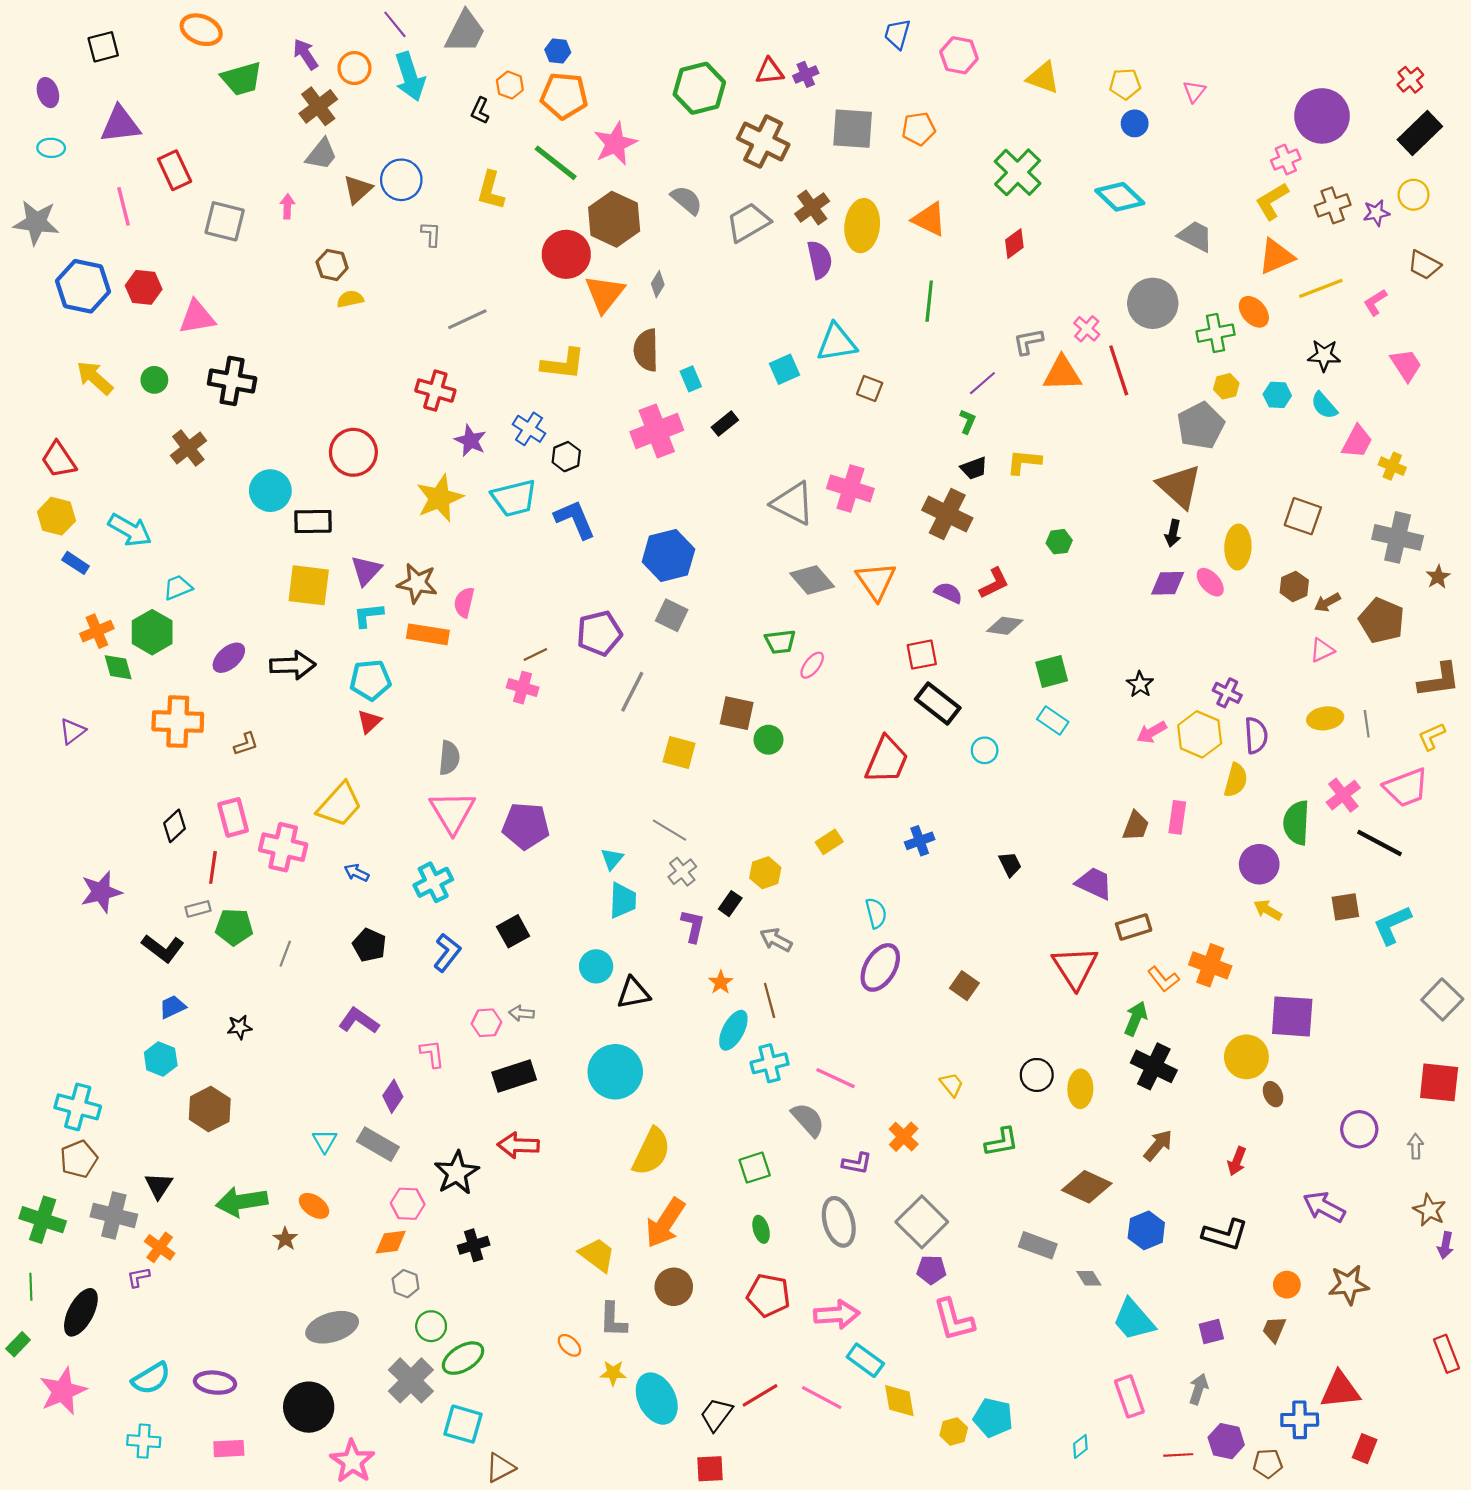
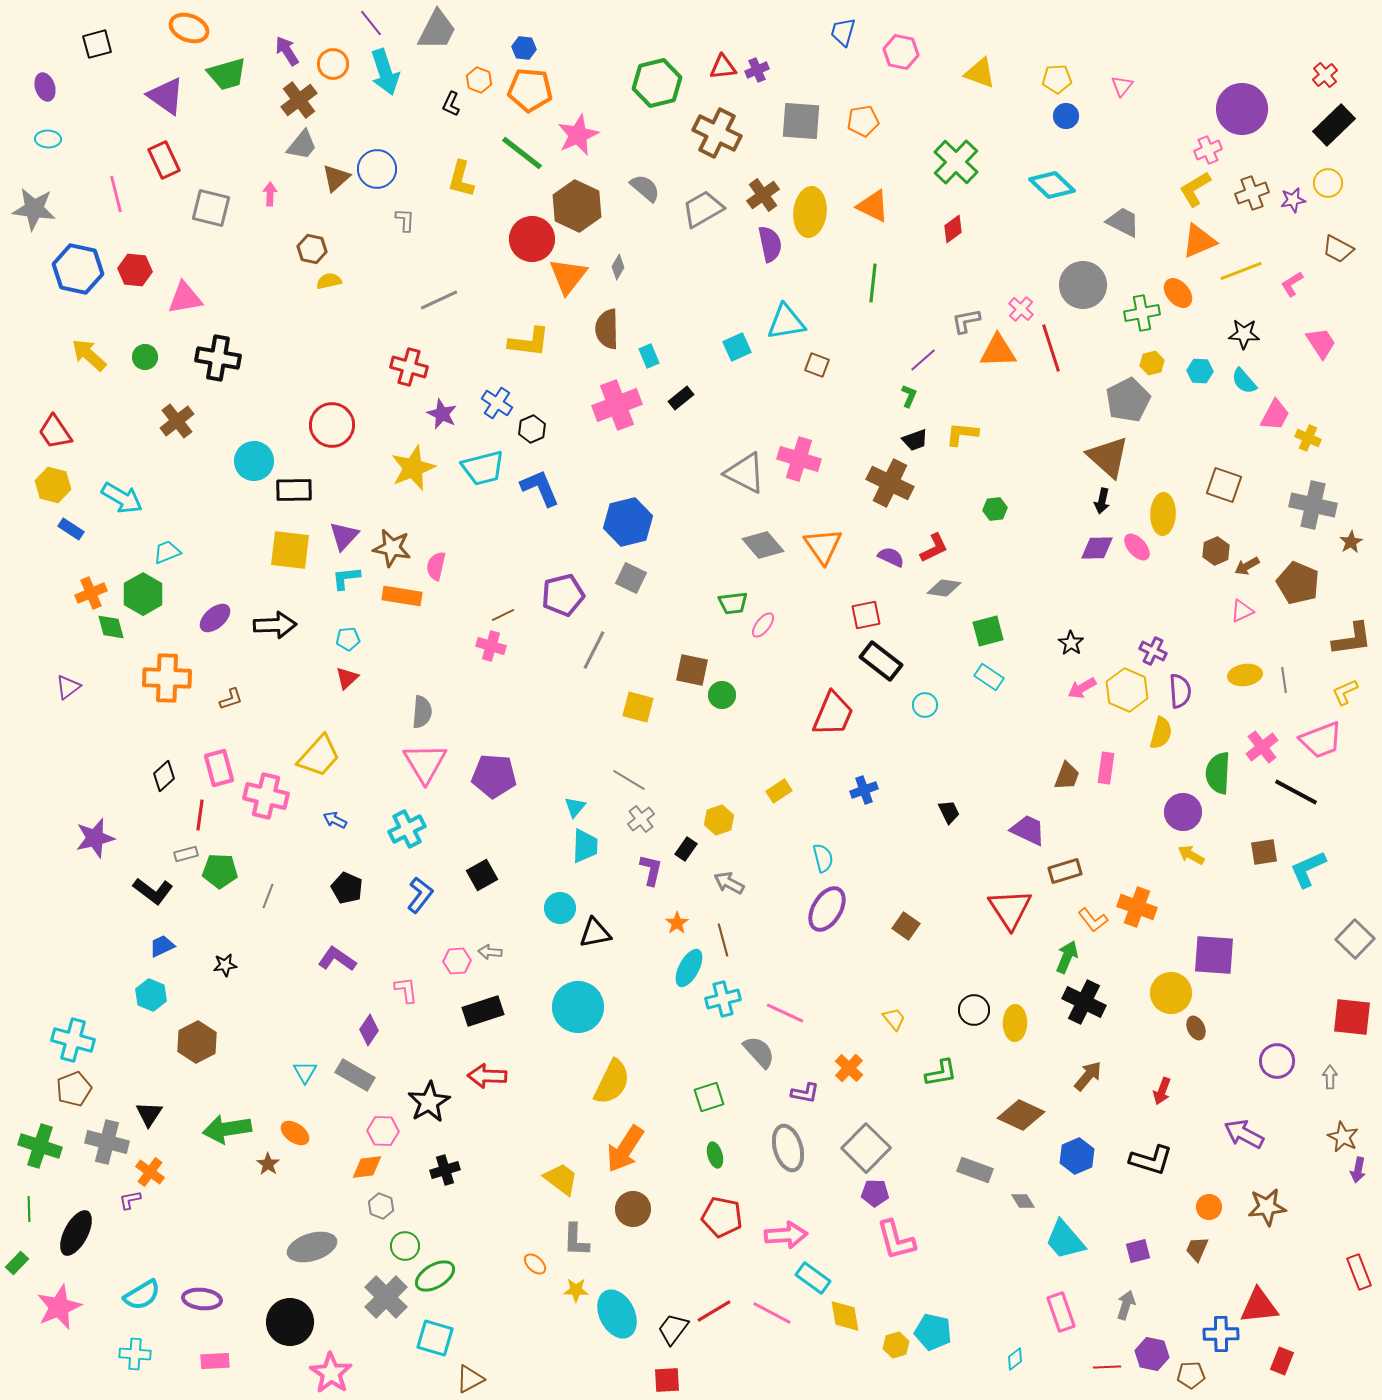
purple triangle: (120, 124) -> (166, 96), moved, turned 42
cyan pentagon: (370, 680) -> (348, 639), size x0.6

